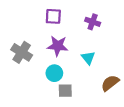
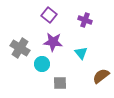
purple square: (53, 16) -> (49, 15), turned 35
cyan circle: (54, 73) -> (42, 64), moved

